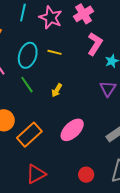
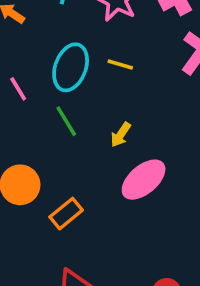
pink ellipse: (72, 130) -> (144, 180), moved
orange rectangle: (29, 135) -> (66, 214), size x0.7

